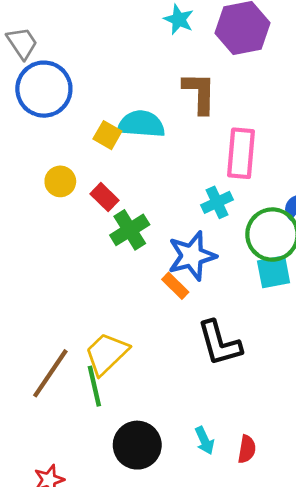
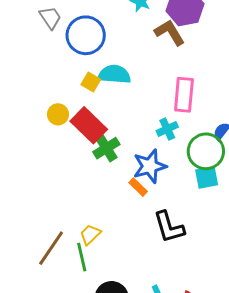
gray trapezoid: (22, 43) -> (50, 18), moved
blue circle: (44, 89) -> (86, 35), moved
brown L-shape: (199, 93) -> (170, 33), moved, turned -32
red rectangle: (104, 197) -> (89, 125), size x1.8
yellow trapezoid: (107, 354) -> (90, 234), size x0.7

